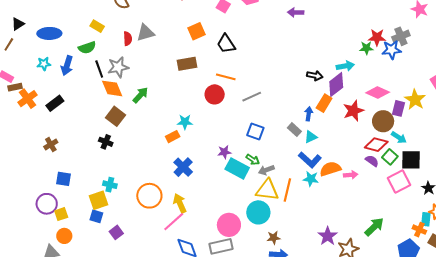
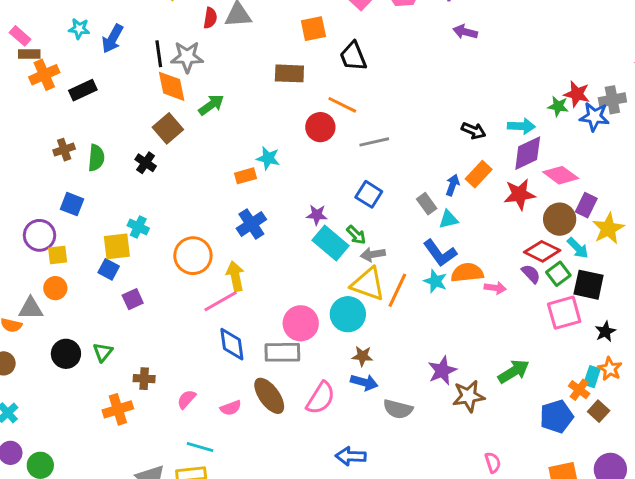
green semicircle: (87, 48) -> (96, 158), moved, turned -78
purple diamond: (336, 84) -> (528, 153), moved
yellow star: (415, 100) -> (608, 229), moved

